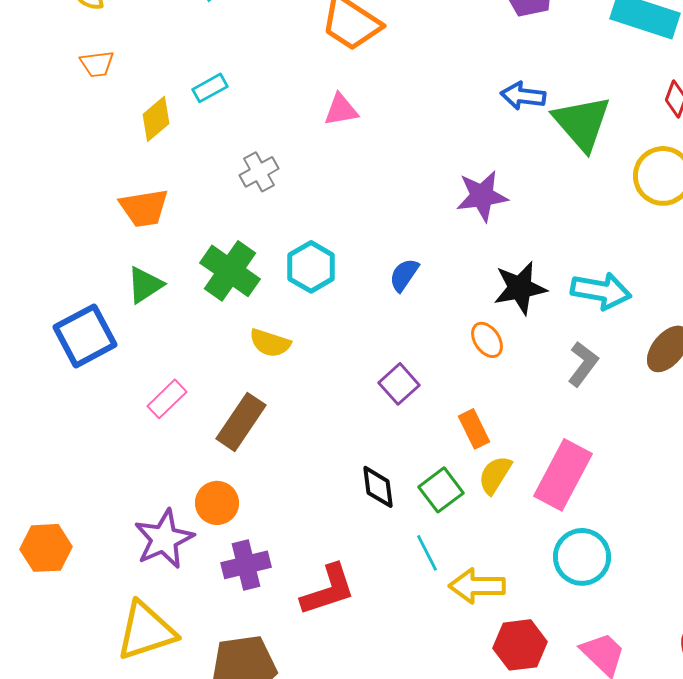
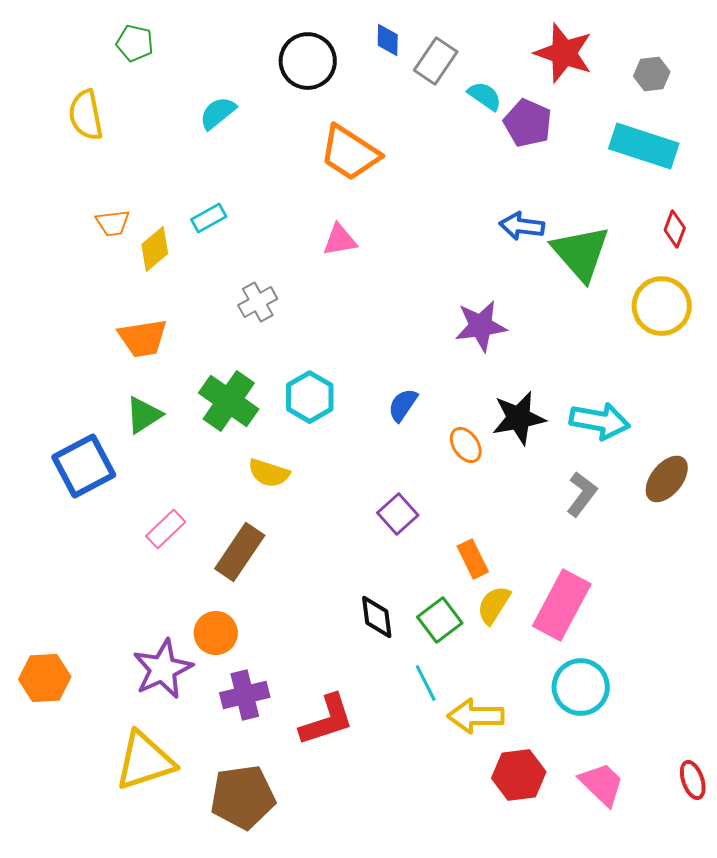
orange trapezoid: (97, 64) -> (113, 223), moved
orange ellipse: (487, 340) -> (466, 445), moved

